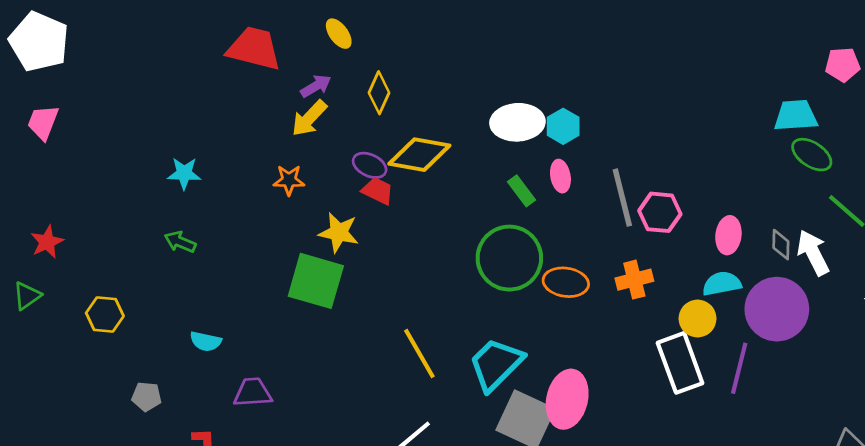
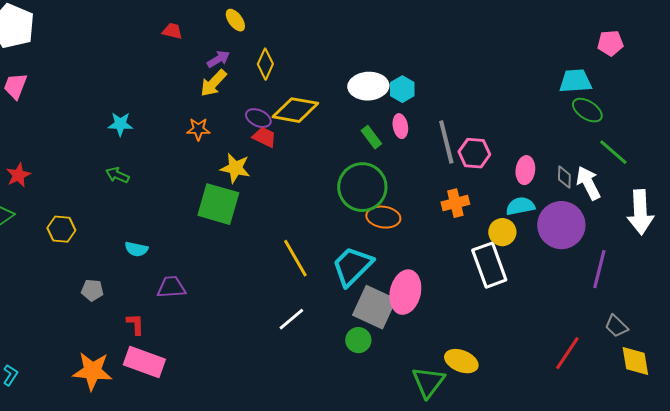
red trapezoid: (254, 48) -> (172, 31), size x0.5
orange ellipse: (566, 282) -> (383, 217), moved
purple line: (739, 368) -> (599, 269), moved

